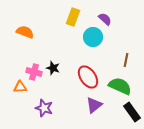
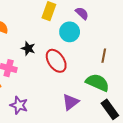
black star: (53, 68) -> (28, 48), moved
red ellipse: (88, 77) -> (56, 61), moved

